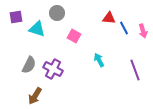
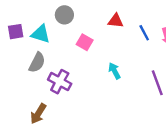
purple square: (16, 17) -> (16, 32), moved
red triangle: (109, 18) -> (116, 21), moved
gray semicircle: (29, 65) -> (37, 62), moved

